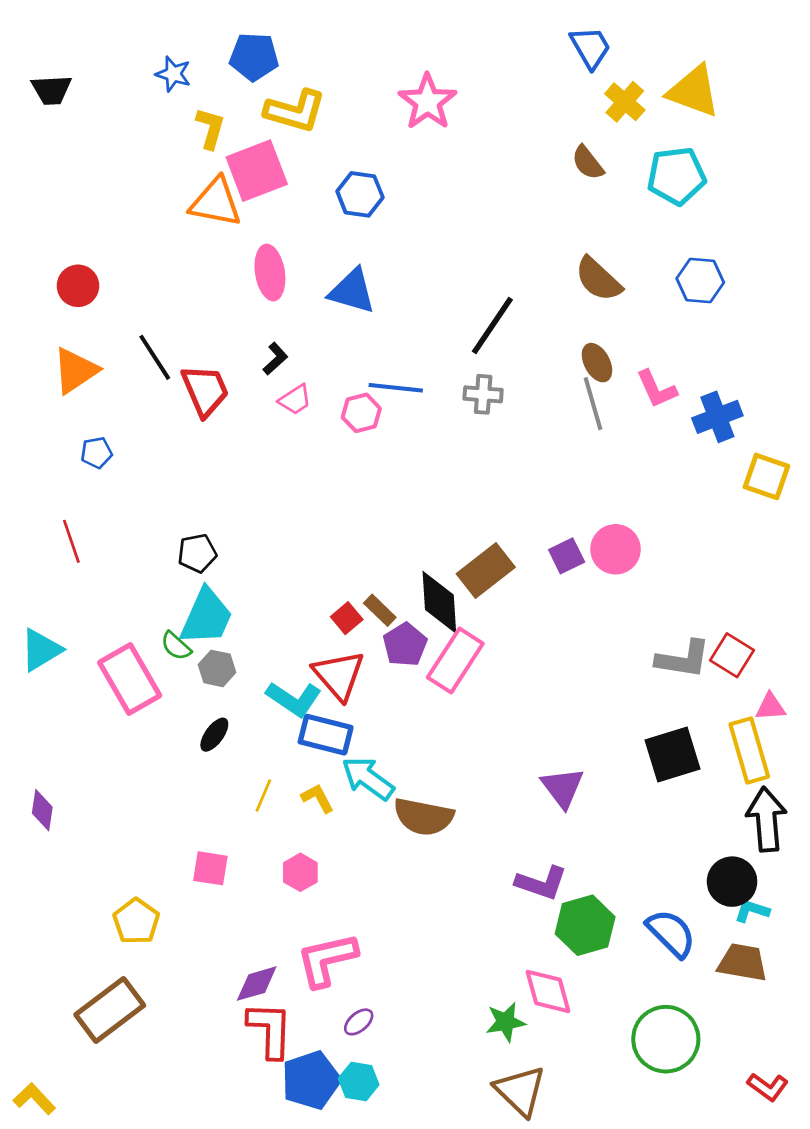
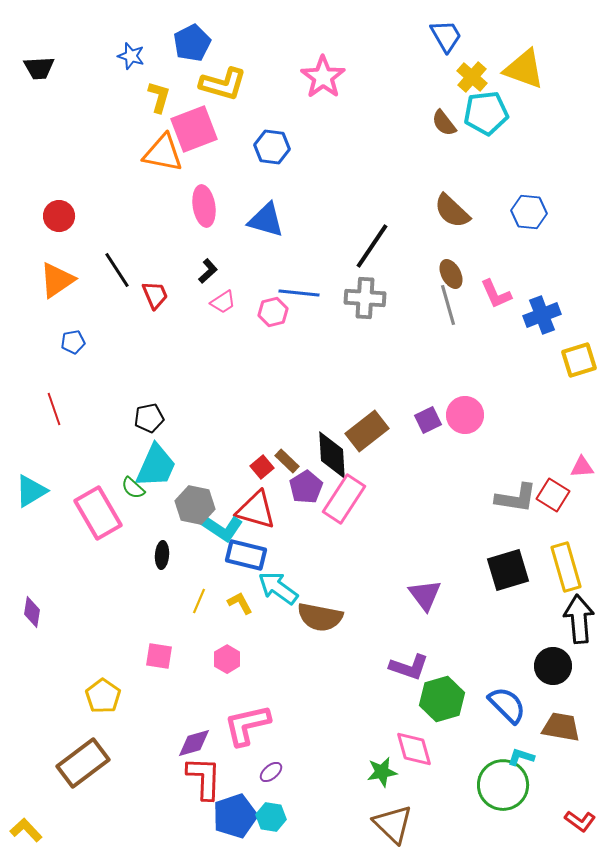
blue pentagon: (254, 57) -> (192, 43), turned -30
cyan pentagon: (676, 176) -> (486, 113), moved
red trapezoid: (205, 390) -> (155, 295), size x0.7
gray cross: (483, 394) -> (365, 298), size x1.4
yellow square: (766, 476) -> (579, 360), turned -36
gray hexagon: (217, 668) -> (195, 505), moved, size x1.4
red triangle: (339, 675) -> (256, 510), turned -33
pink triangle: (770, 707) -> (582, 467), moved
black ellipse: (214, 735) -> (162, 555), turned -32
cyan L-shape: (752, 911) -> (521, 757), moved

